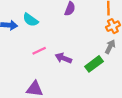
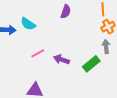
gray arrow: (110, 47) -> (106, 47), turned -32

